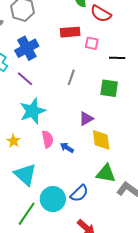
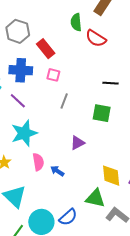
red rectangle: (70, 32) -> (46, 49), moved, turned 54
pink square: (92, 43) -> (53, 75), moved
blue cross: (27, 48) -> (21, 70), turned 30
yellow diamond: (101, 140) -> (111, 176), moved

